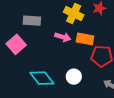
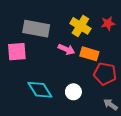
gray rectangle: (32, 21) -> (36, 29), size x1.4
pink square: (16, 44) -> (17, 52), turned 30

